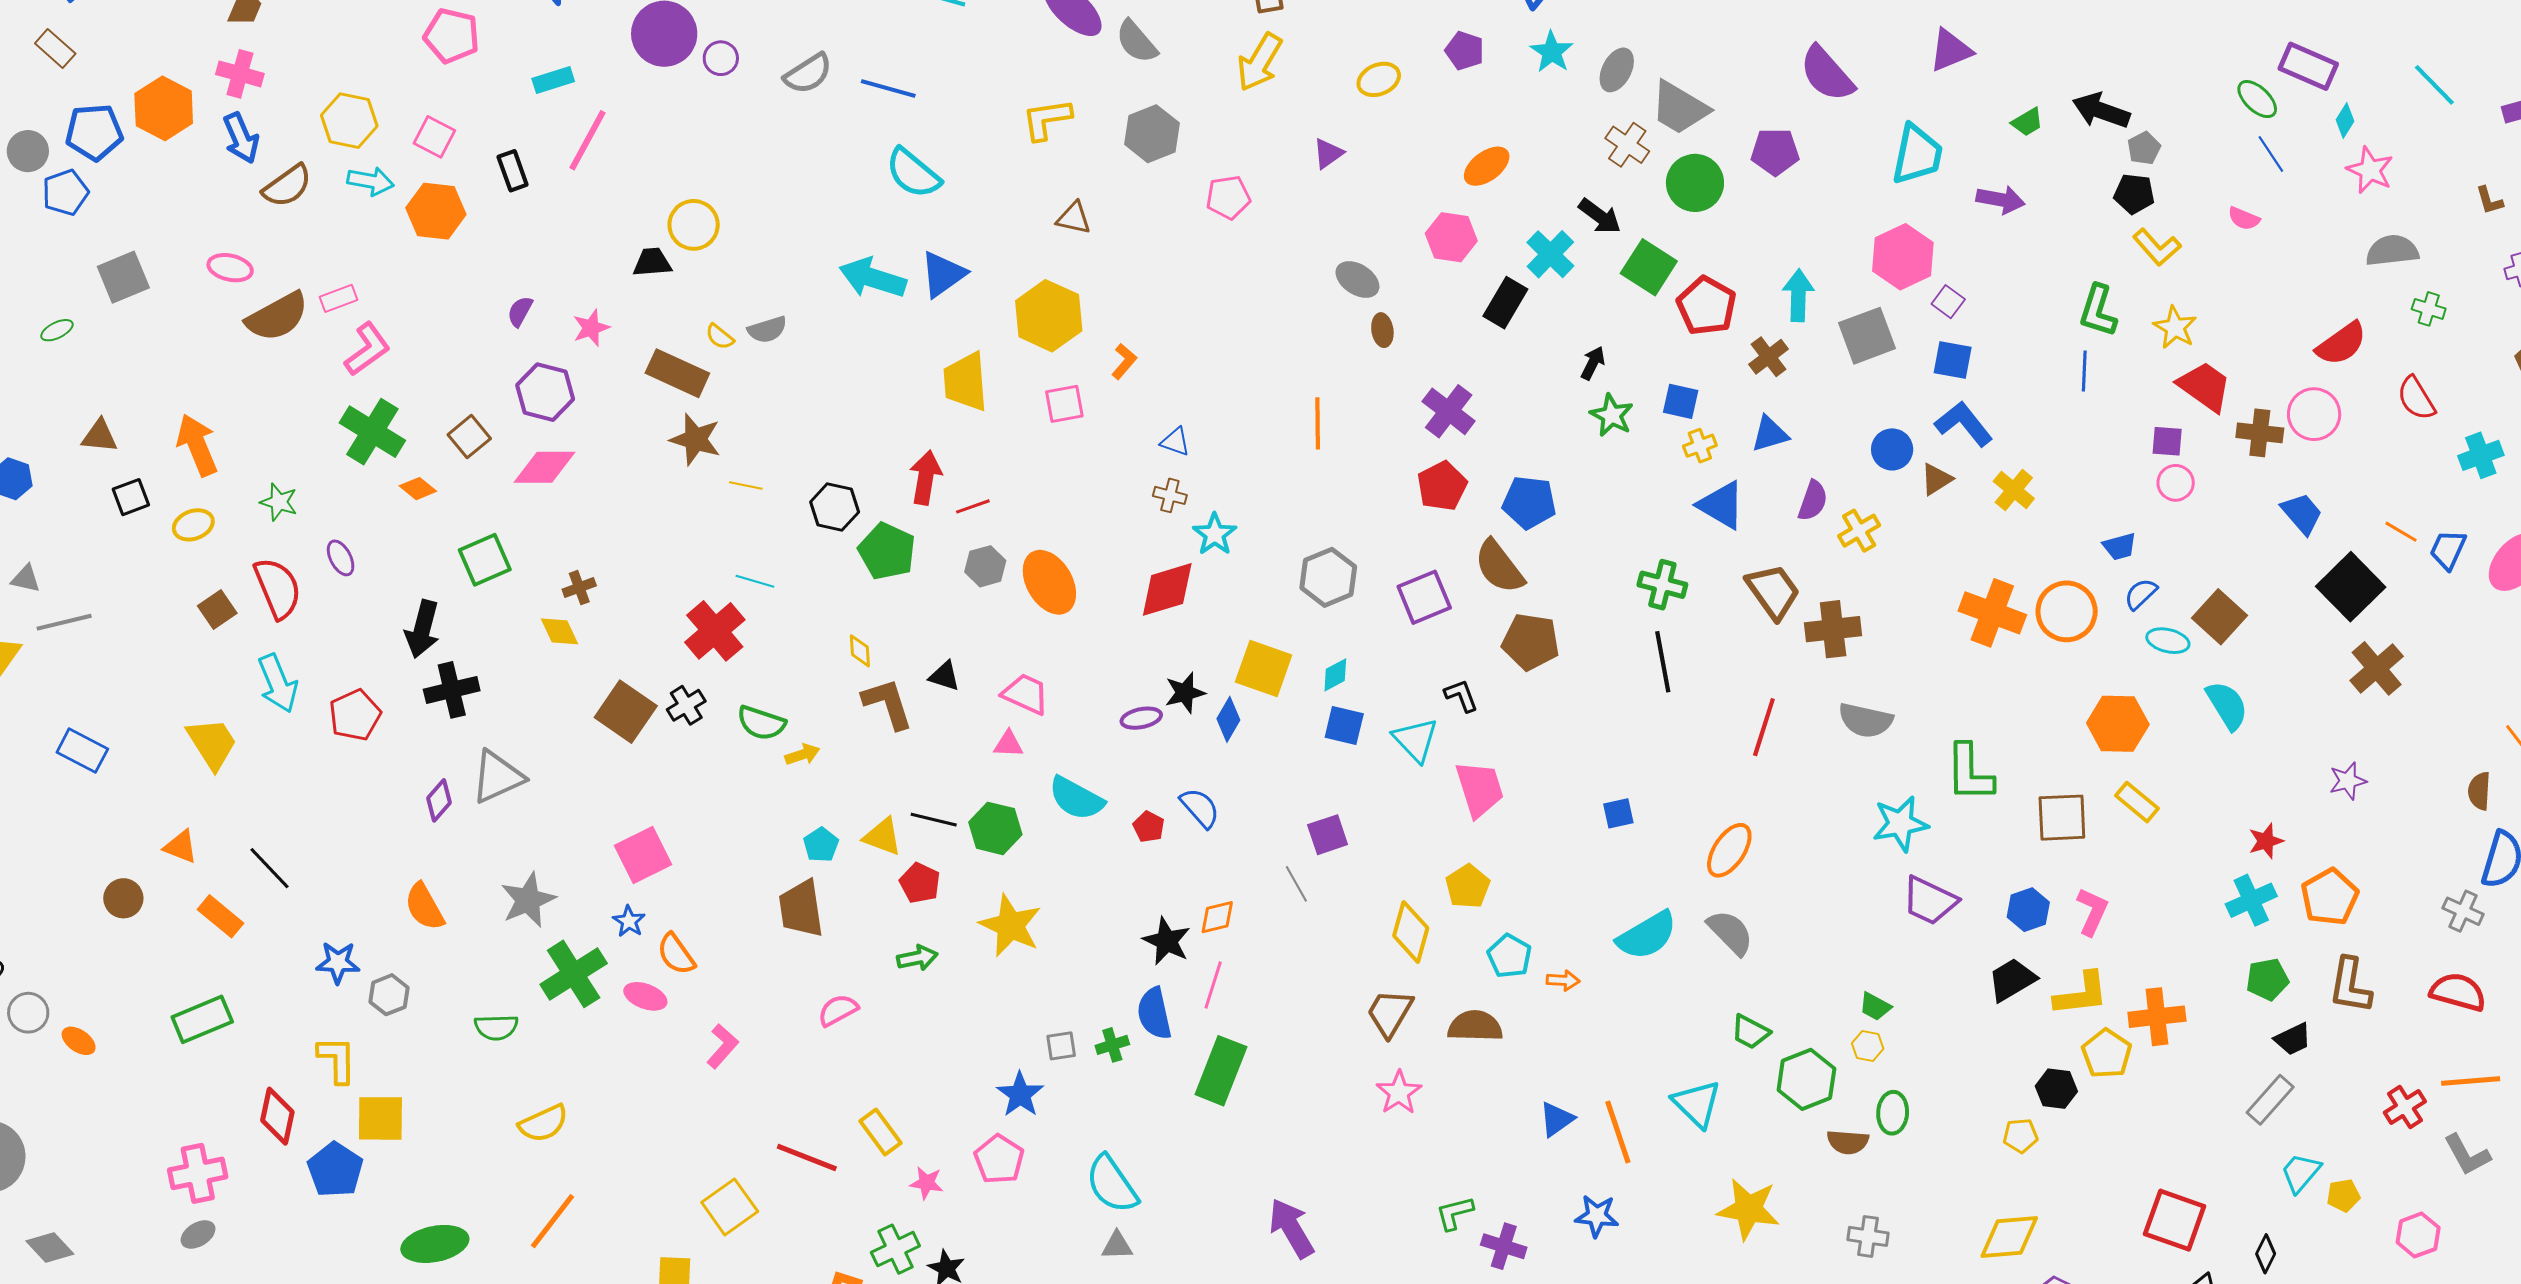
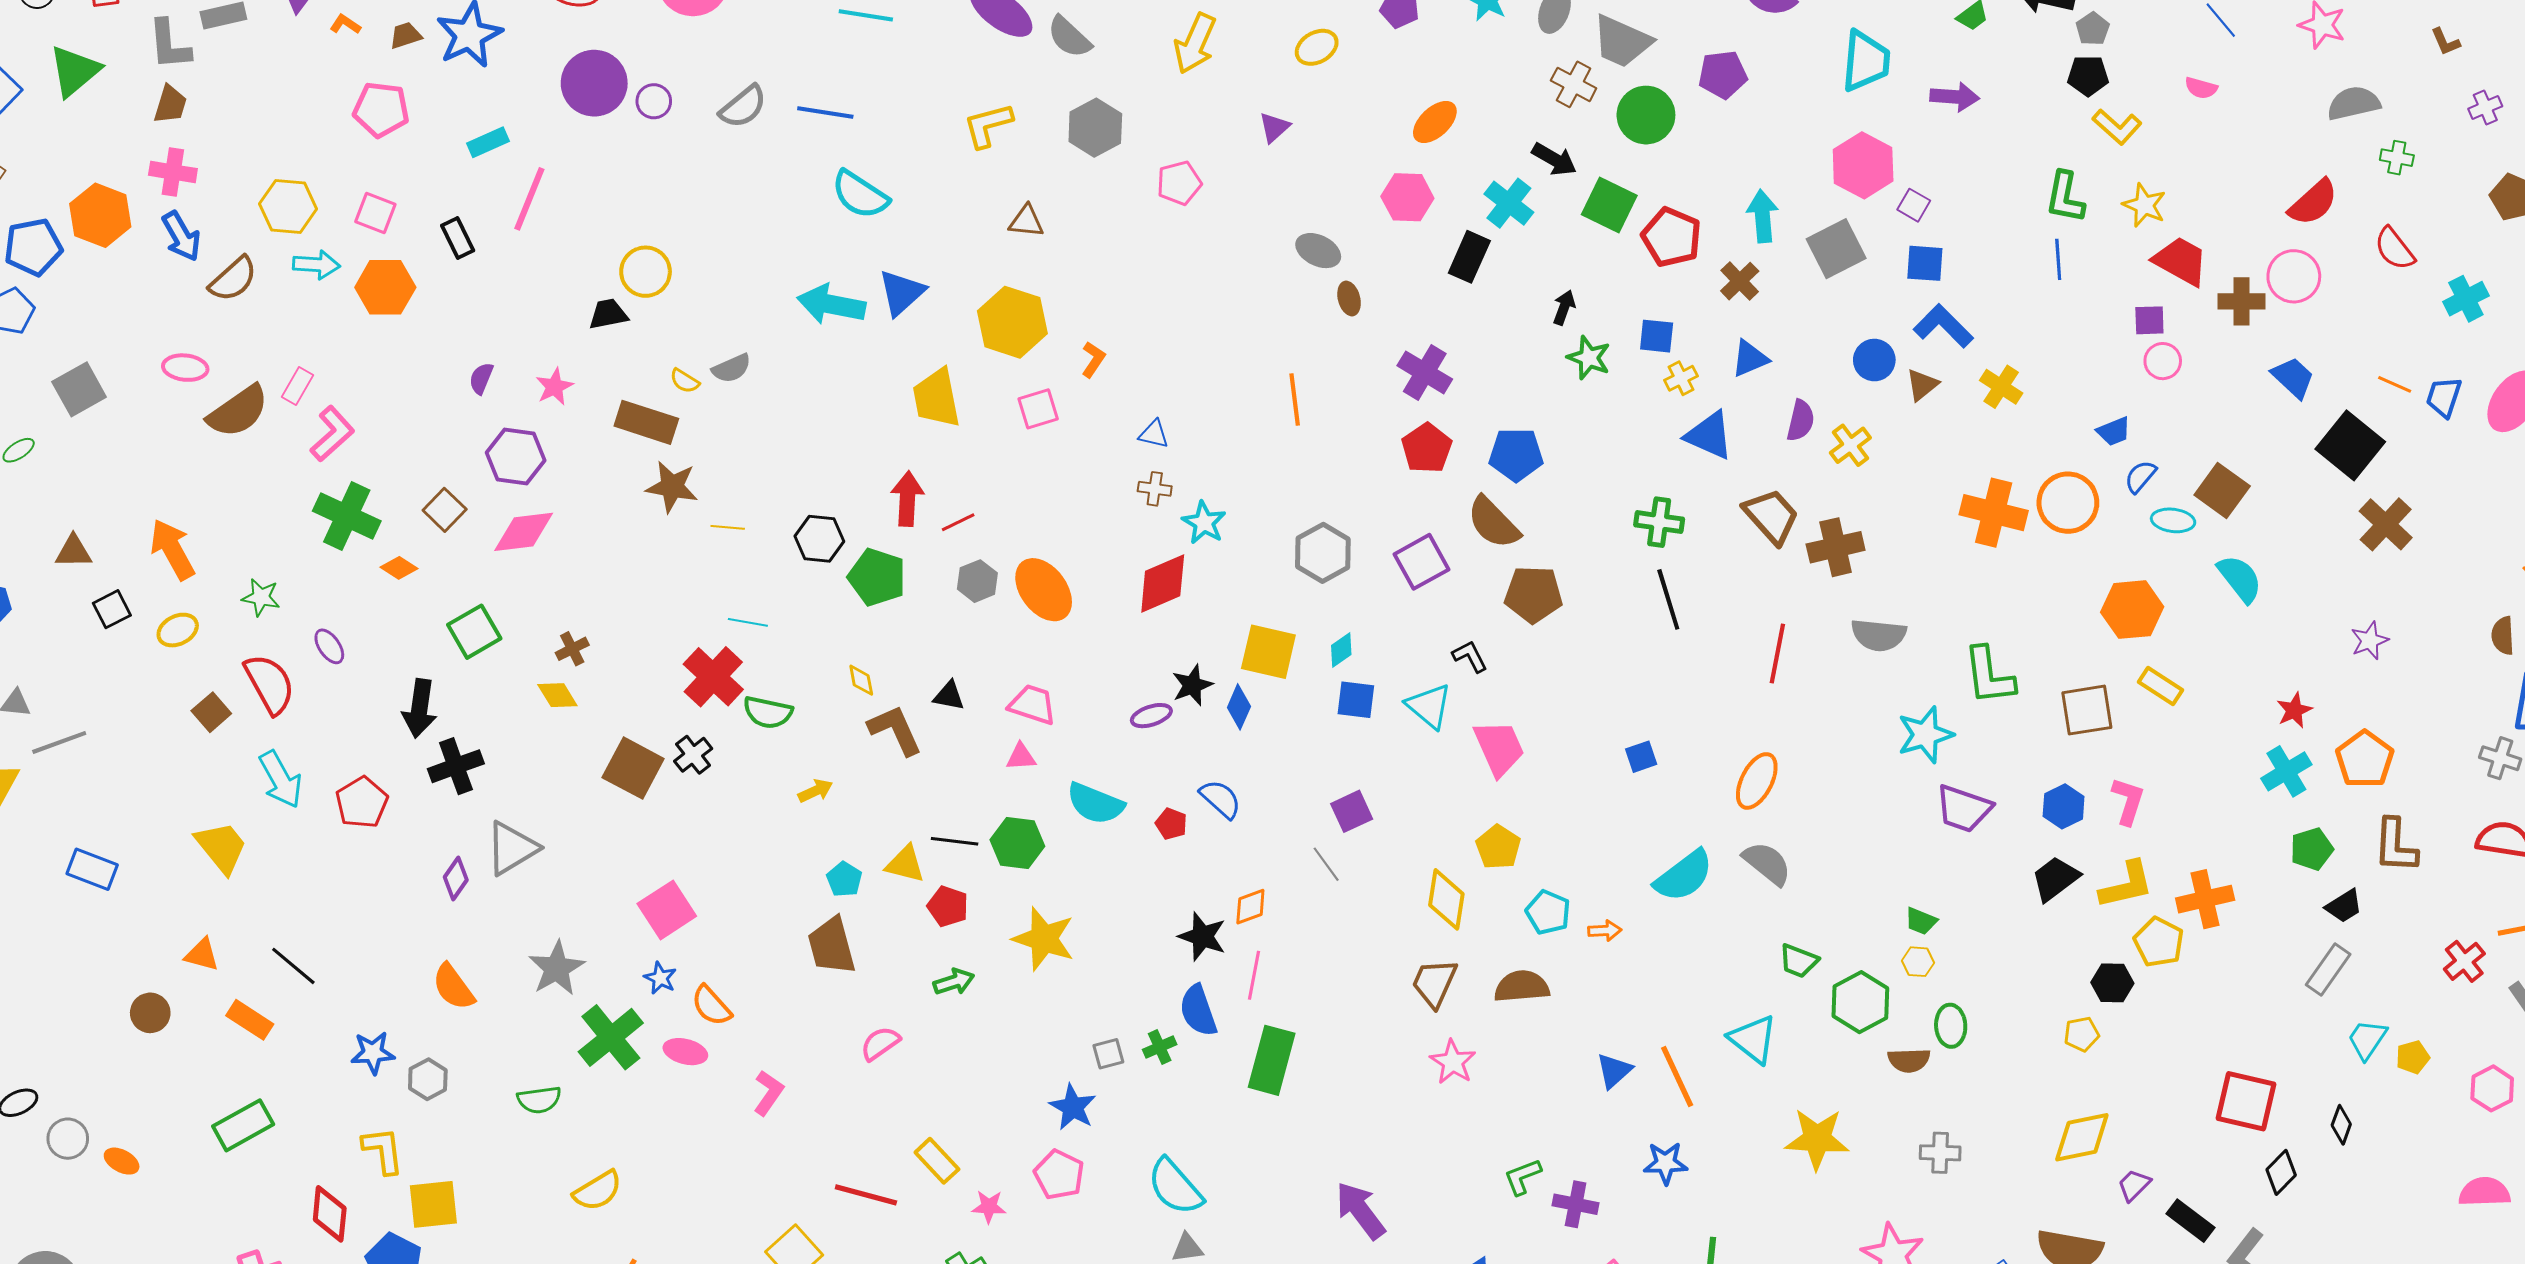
pink rectangle: (338, 298) -> (297, 386), turned -33
green semicircle: (761, 723) -> (768, 712), moved

